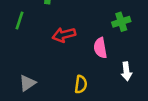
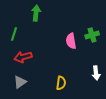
red arrow: (64, 35) -> (23, 57), moved
pink semicircle: (100, 48) -> (71, 41), moved

